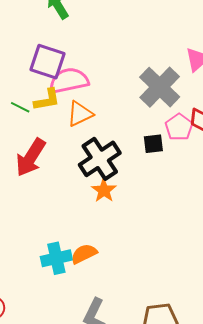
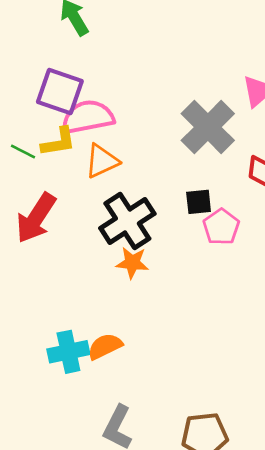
pink pentagon: (179, 127) -> (221, 227), moved
orange star: (104, 190) -> (132, 263), turned -30

